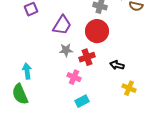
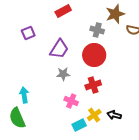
red cross: (87, 57) -> (93, 85), moved
black arrow: (117, 65) -> (114, 115), moved
yellow cross: (129, 88) -> (94, 115), moved, turned 32

